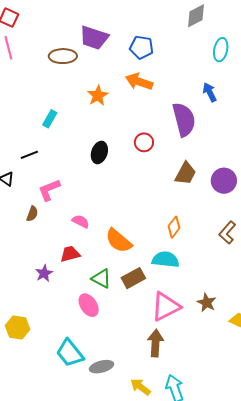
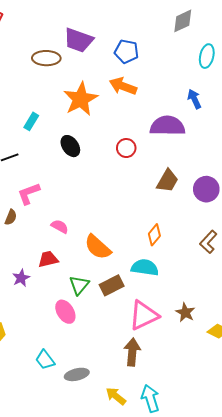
orange star: (98, 96) -> (81, 99), size x1.6
purple semicircle: (184, 119) -> (167, 126), turned -76
black ellipse: (99, 152) -> (70, 146), moved, turned -55
green triangle: (101, 279) -> (79, 285), turned 40
cyan trapezoid: (70, 353) -> (45, 360), size x0.7

